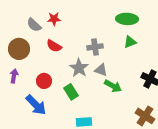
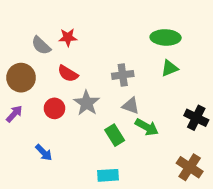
gray star: (79, 68) -> (87, 103), moved
purple arrow: (14, 76) -> (14, 114), turned 32
red circle: (44, 81) -> (54, 108), moved
green rectangle: (71, 92) -> (115, 135), moved
blue arrow: (36, 105) -> (44, 153), size x0.6

